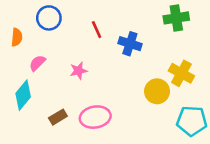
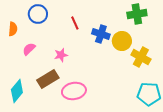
yellow circle: (157, 91) -> (122, 41), moved
cyan diamond: (23, 95) -> (17, 91), moved
brown rectangle: (58, 117) -> (48, 79), moved, size x1.5

